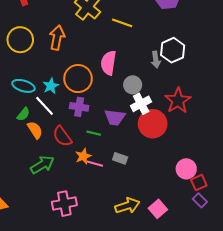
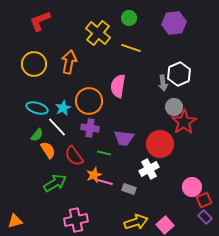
gray circle: (133, 85) -> (174, 107), moved
white cross: (141, 104) -> (149, 169), moved
gray rectangle: (120, 158) -> (129, 189), moved

